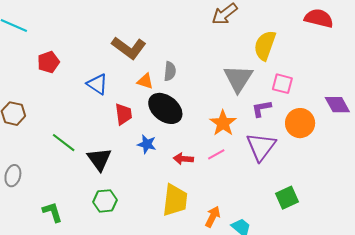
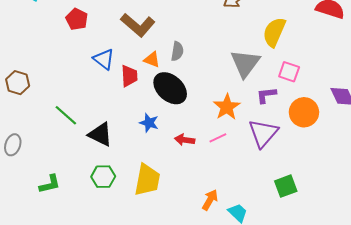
red pentagon: (48, 62) -> (77, 19), moved, turned -30
red trapezoid: (124, 114) -> (129, 76), moved
black triangle: (99, 159) -> (100, 134), turned -32
yellow trapezoid: (175, 200) -> (147, 180), moved
green L-shape: (52, 212) -> (50, 184), turned 90

